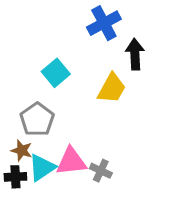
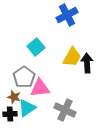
black arrow: (135, 54) -> (87, 63), moved
pink triangle: (71, 161) -> (40, 88), moved
gray cross: (101, 171) -> (65, 110), size x1.5

